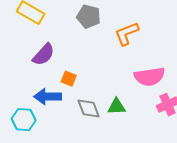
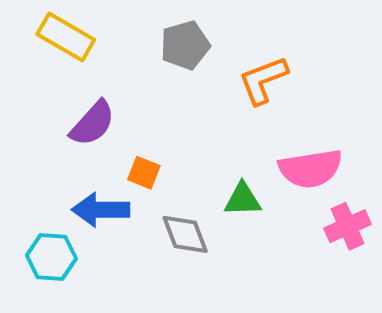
gray pentagon: (89, 17) -> (185, 45), turned -30
green triangle: (117, 107) -> (243, 199), moved

